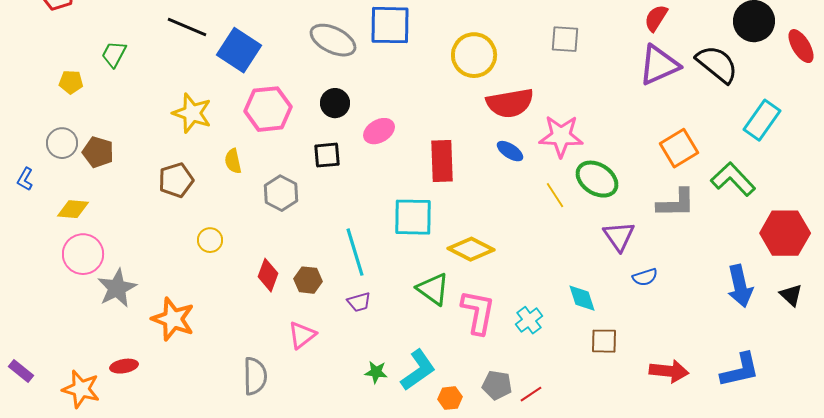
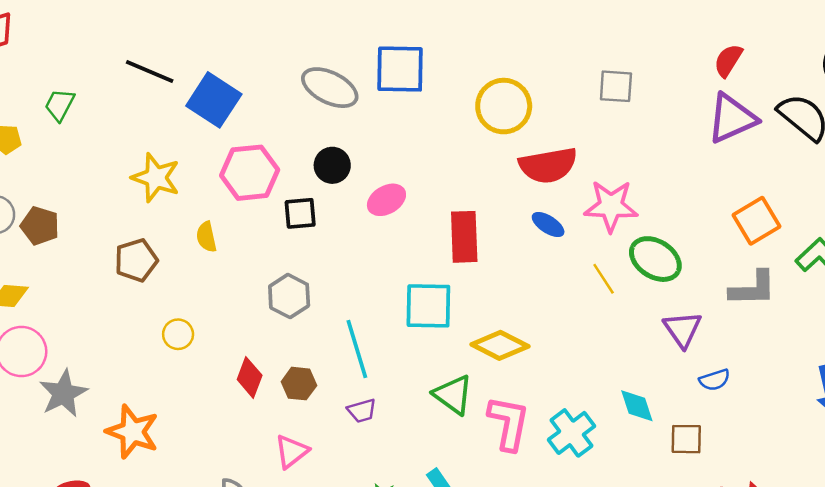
black square: (327, 155) -> (300, 213), moved
gray hexagon: (281, 193) -> (289, 296), moved
cyan cross: (529, 320) -> (571, 433), size x1.4
brown square: (604, 341) -> (686, 439), moved

